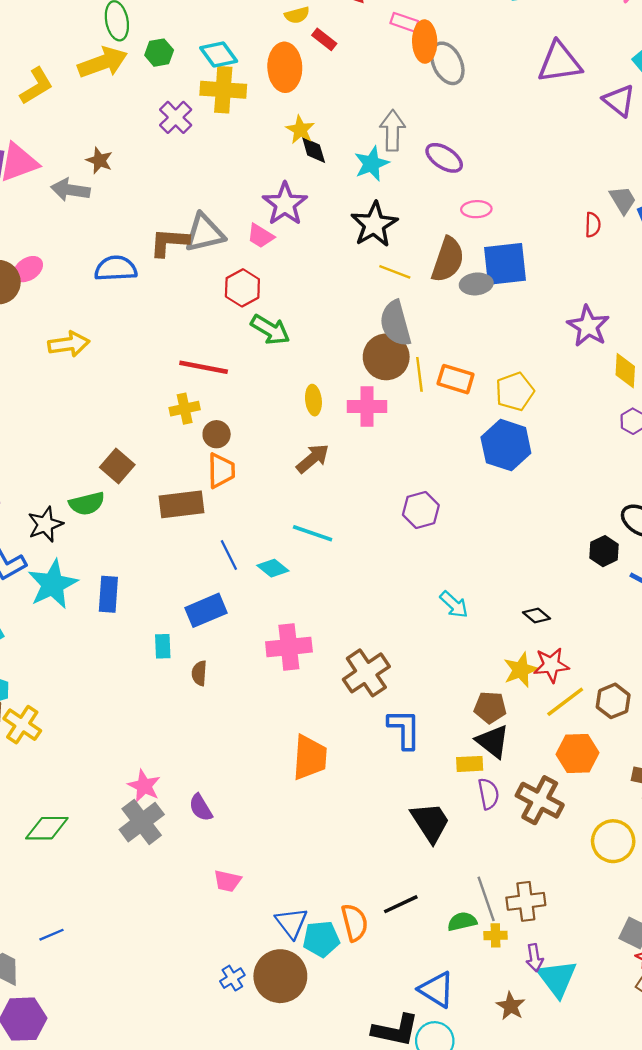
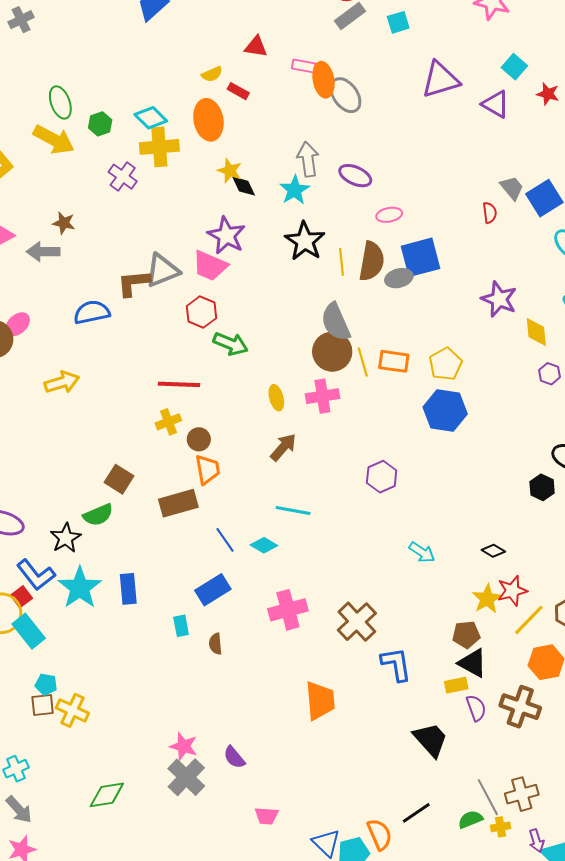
yellow arrow: (103, 62) -> (54, 140), turned 57
pink trapezoid: (260, 236) -> (210, 266), size x1.5
yellow line: (395, 272) -> (341, 262), moved, turned 72

